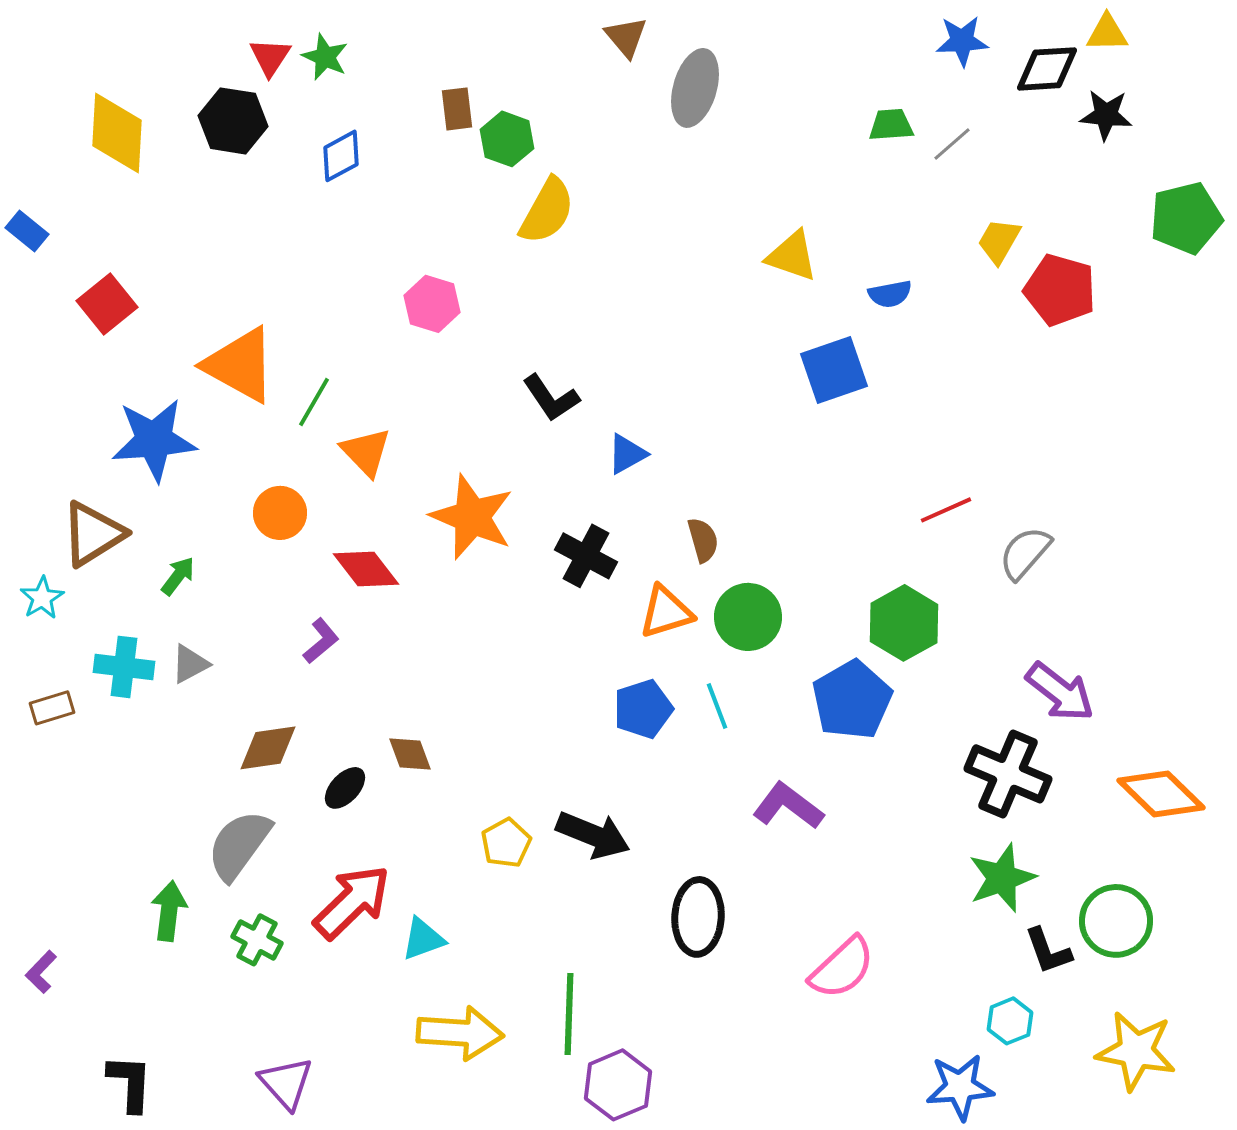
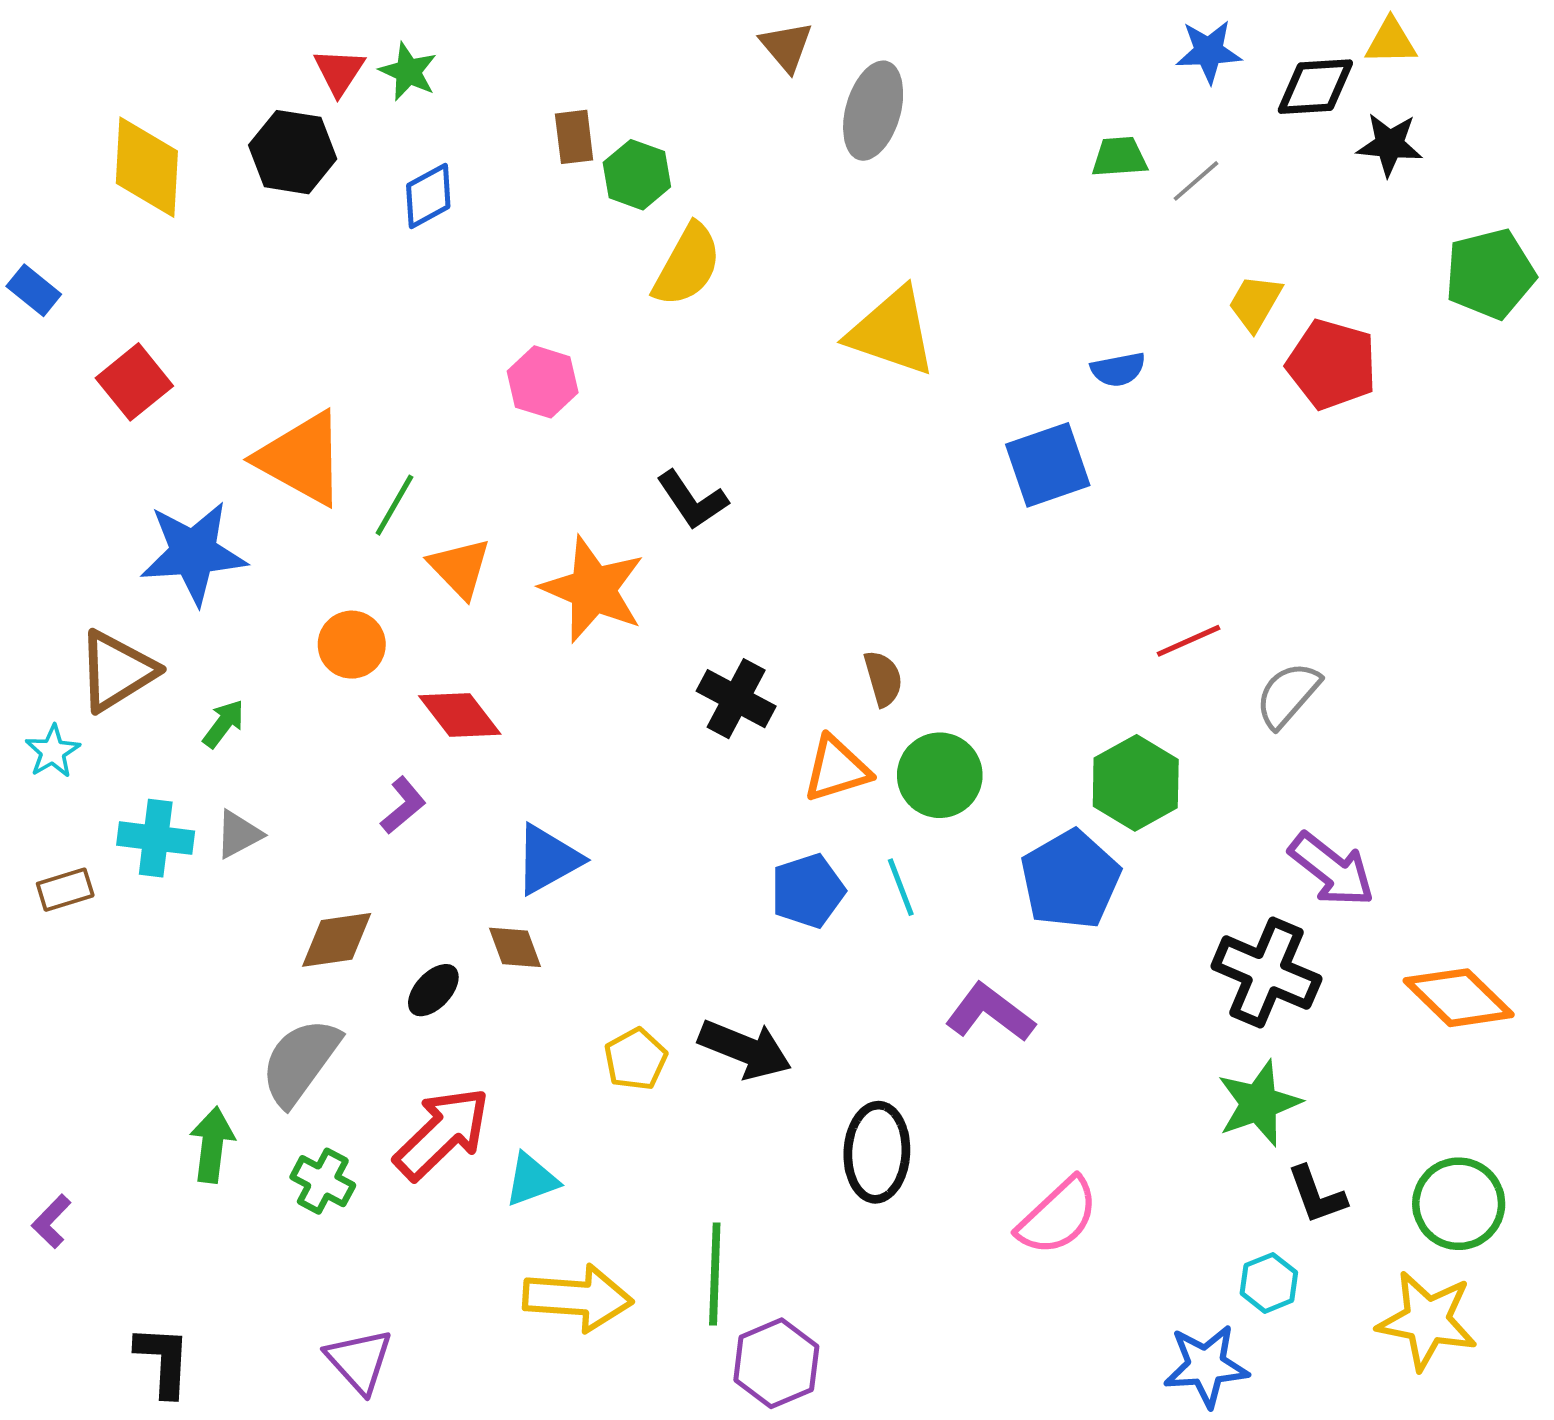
yellow triangle: (792, 256) -> (892, 332), moved, size x1.4
blue triangle: (627, 454) -> (548, 859), moved, size x1.4
orange star: (472, 517) -> (593, 589), moved
green circle: (1116, 921) -> (1459, 1204), moved

